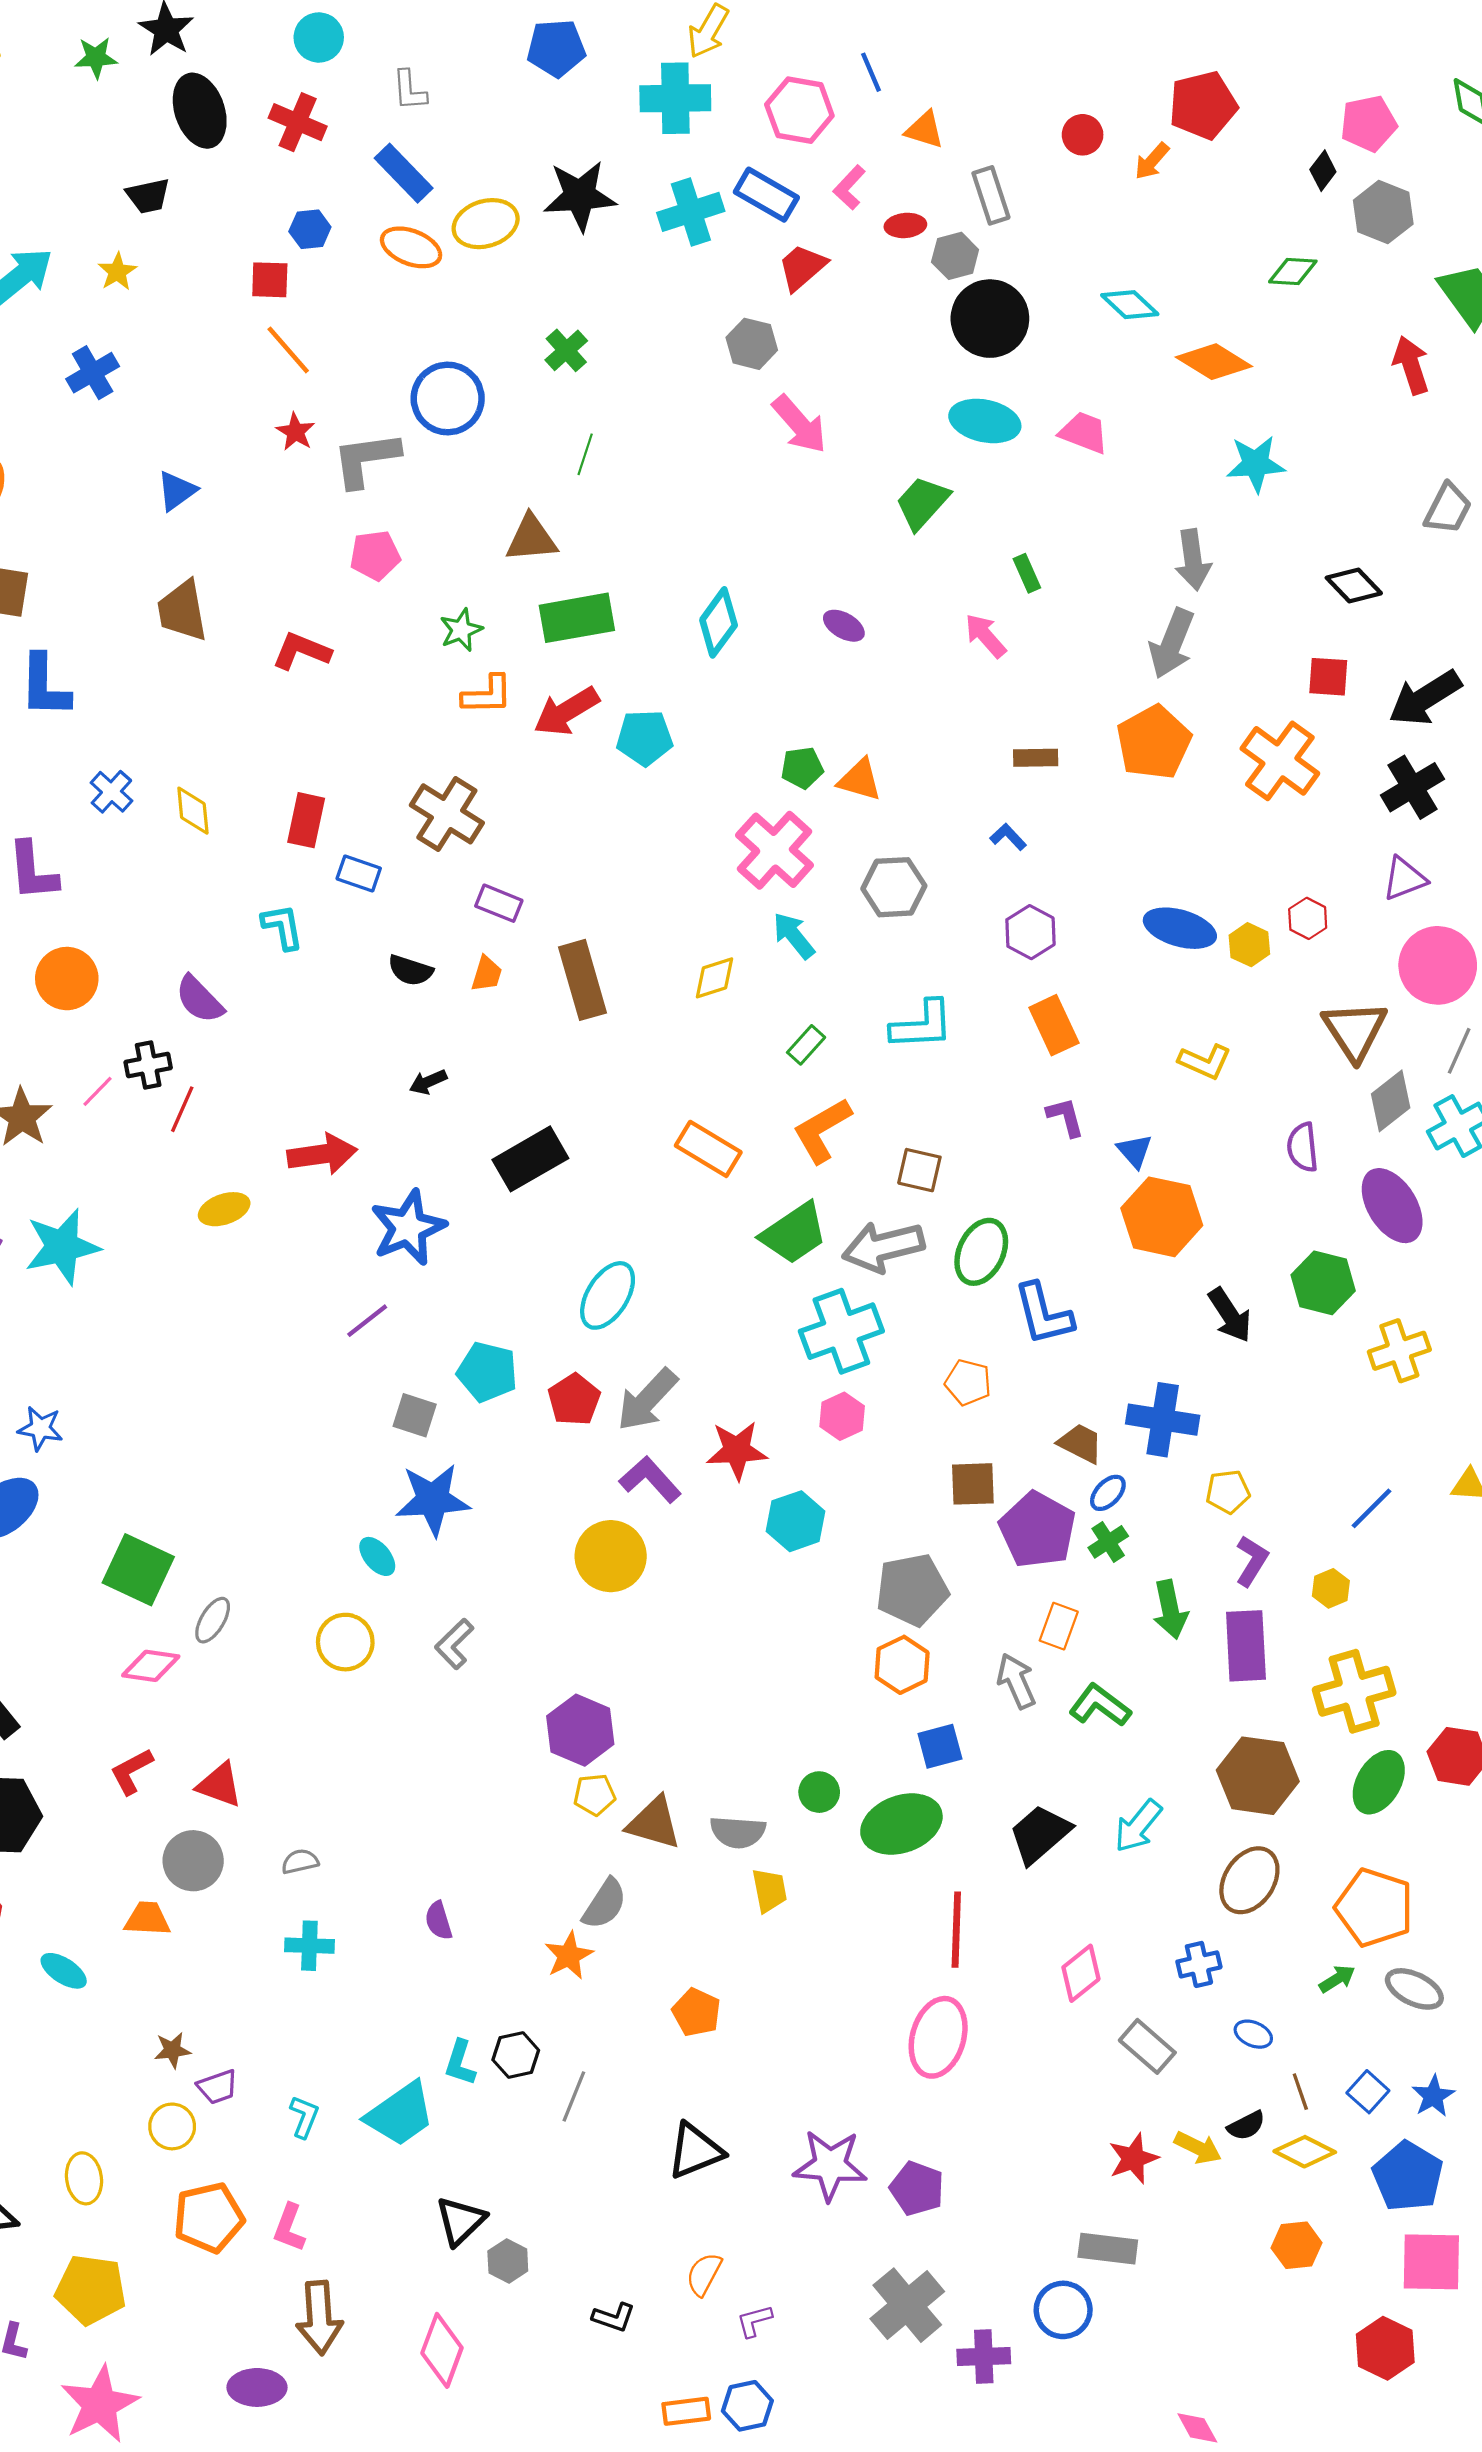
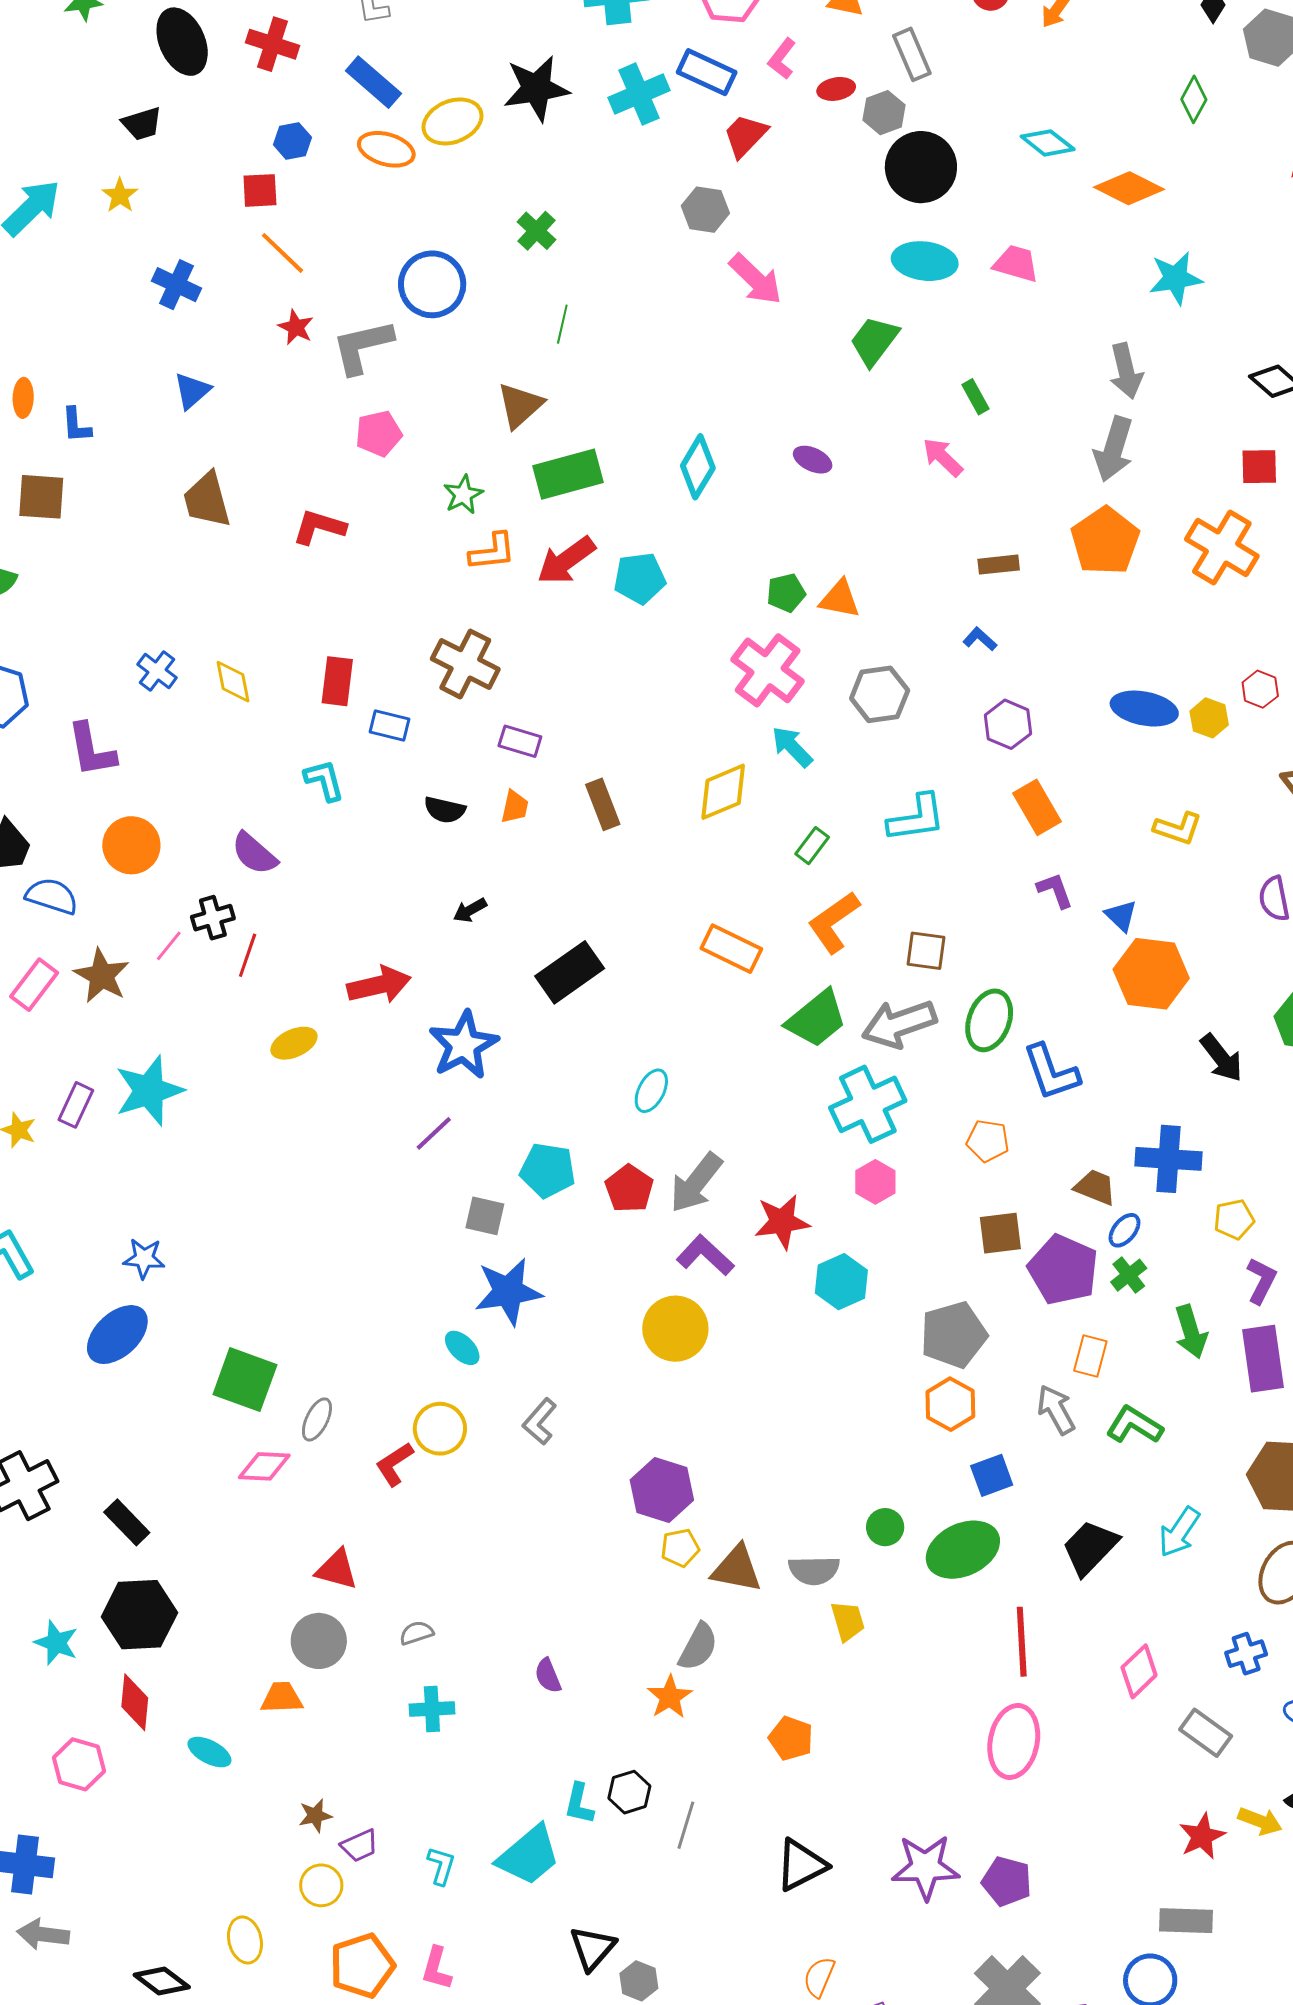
green diamond: (1293, 271) -> (1194, 99), turned -60
blue cross: (93, 373) -> (176, 285), moved, turned -30
brown triangle: (531, 538) -> (520, 405), turned -32
blue L-shape: (45, 686) -> (76, 425), moved, size x0.6
yellow diamond: (715, 978) -> (723, 792), size x1.4
brown rectangle: (583, 980) -> (603, 804), size x0.7
cyan ellipse: (608, 1295) -> (651, 1091), size x0.7
red L-shape: (131, 1771) -> (394, 1464), moved

